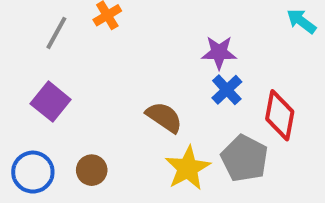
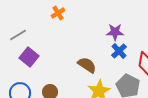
gray line: (56, 33) -> (18, 35), moved, turned 30

